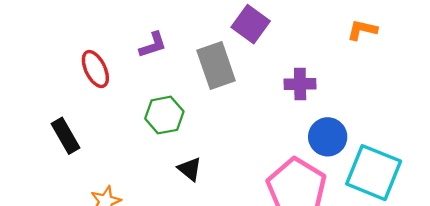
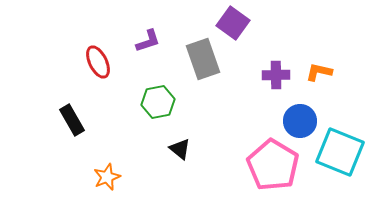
orange L-shape: (362, 30) -> (319, 72), moved

